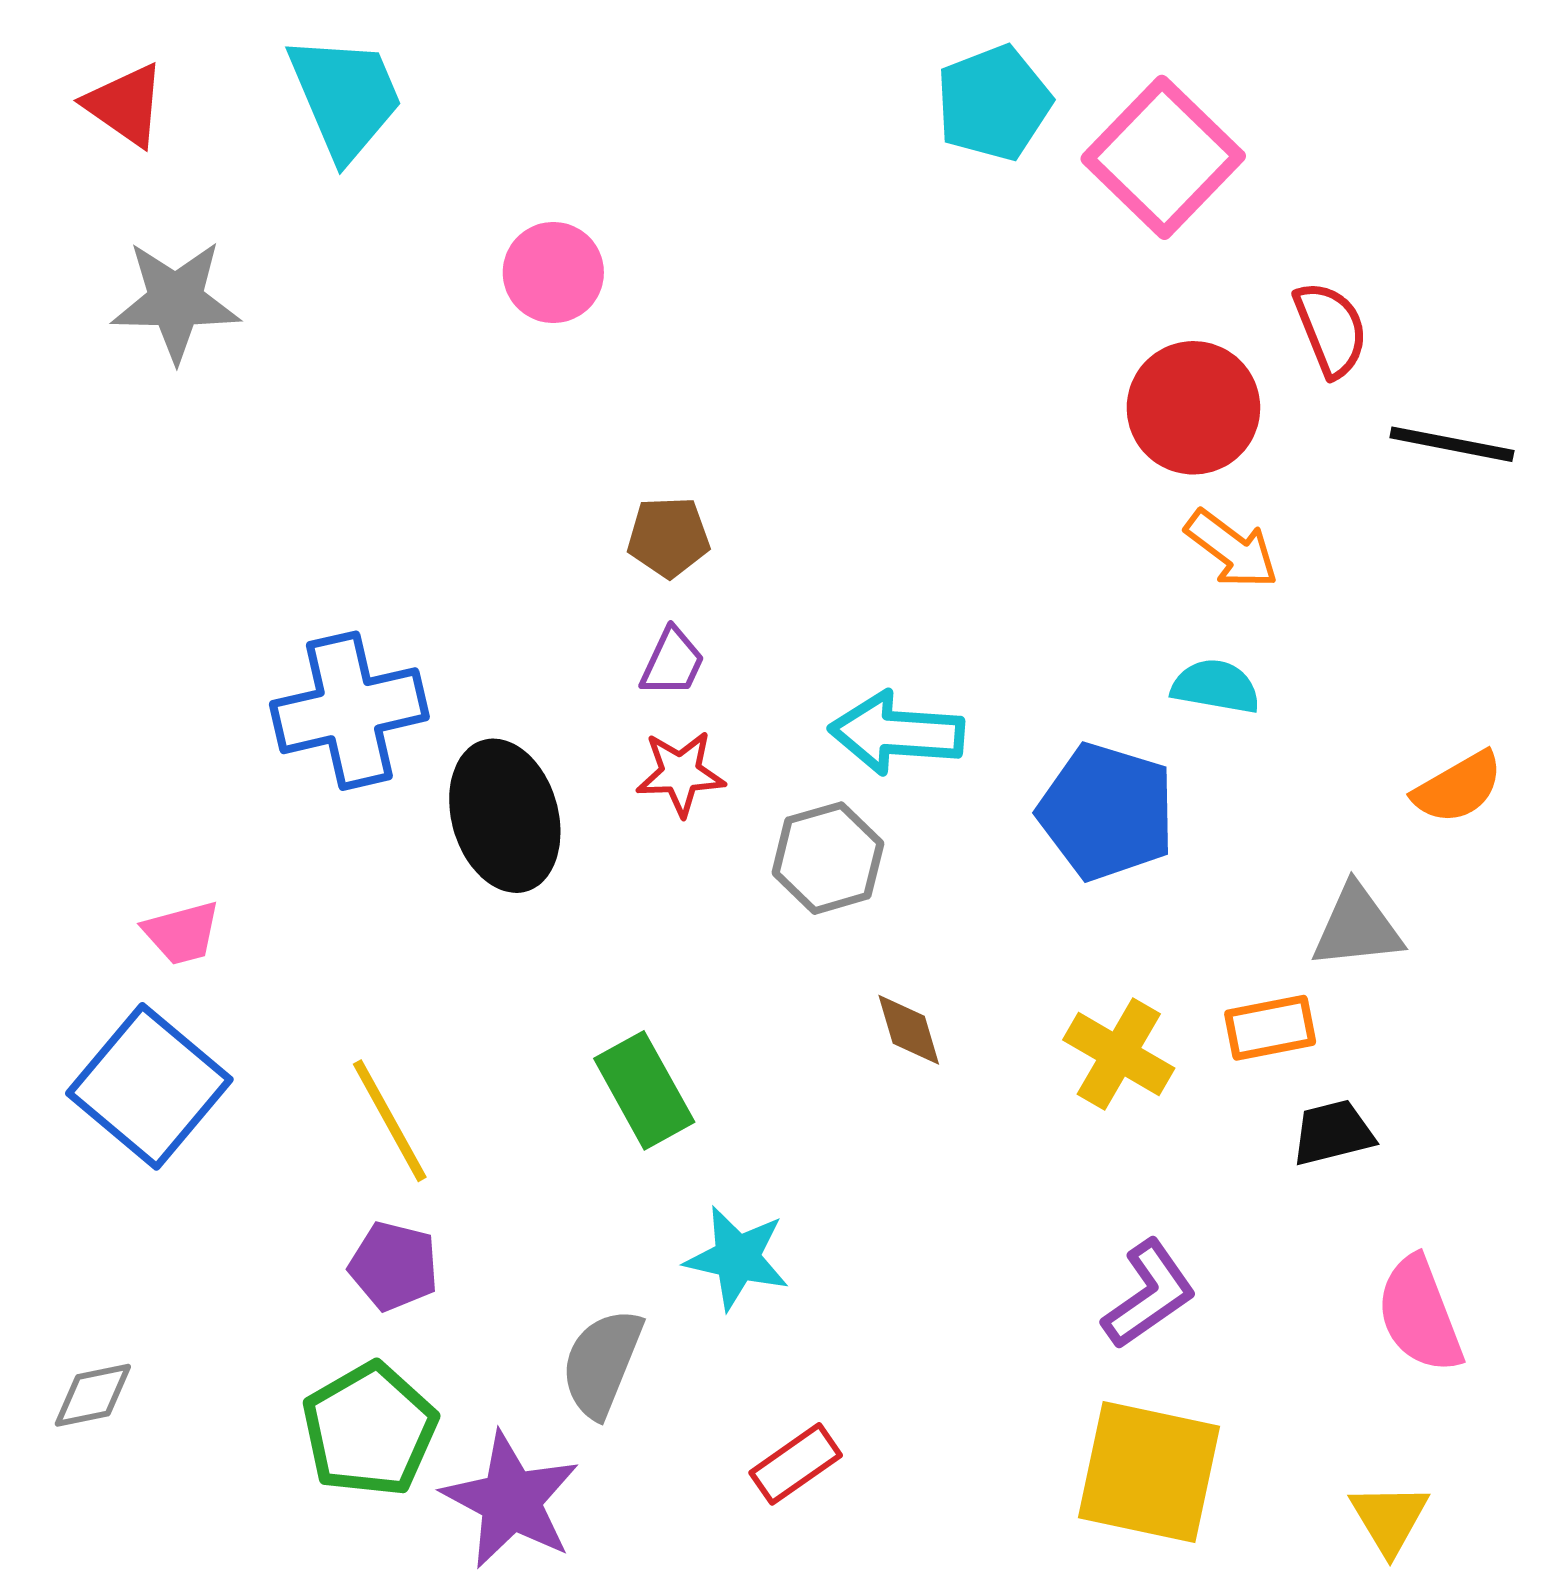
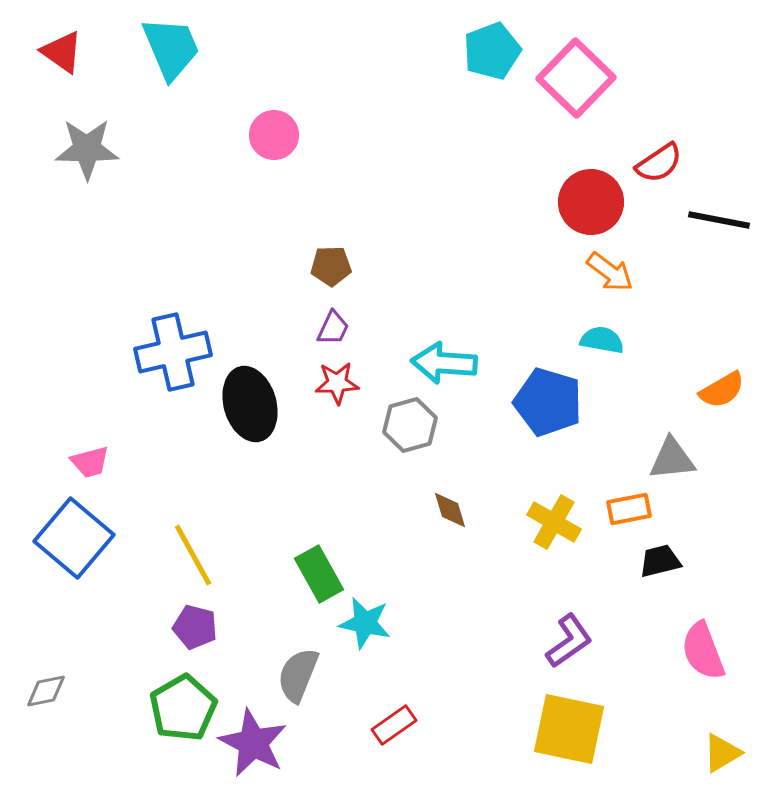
red semicircle: (1331, 329) -> (659, 163), turned 78
green rectangle: (644, 1090) -> (319, 574), moved
yellow triangle: (1389, 1518) -> (722, 753), moved, turned 30

